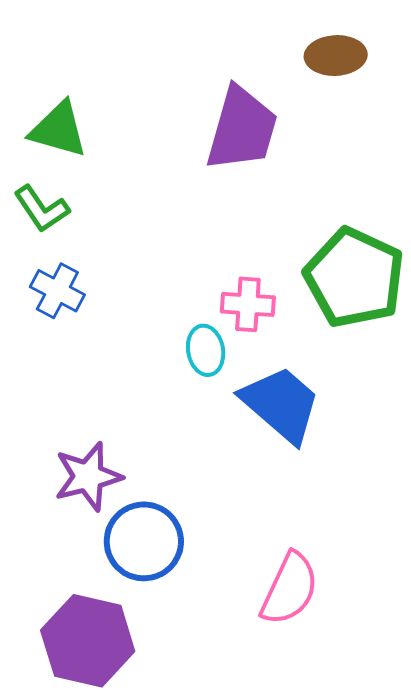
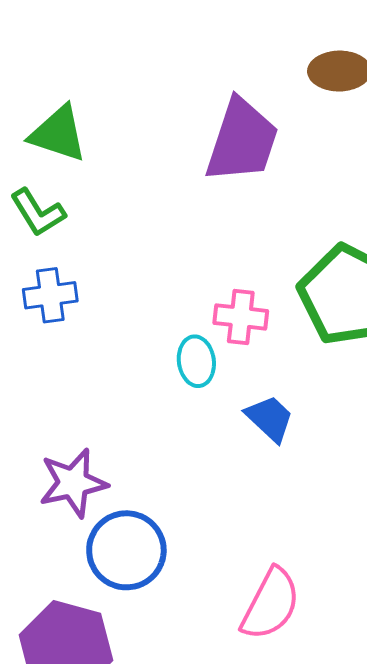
blue cross: (57, 291) -> (50, 295), turned -38
blue trapezoid: (281, 404) -> (270, 418), size x0.6

